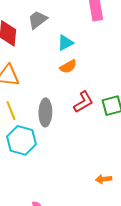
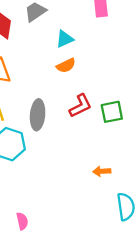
orange arrow: (104, 179) -> (102, 171), moved

